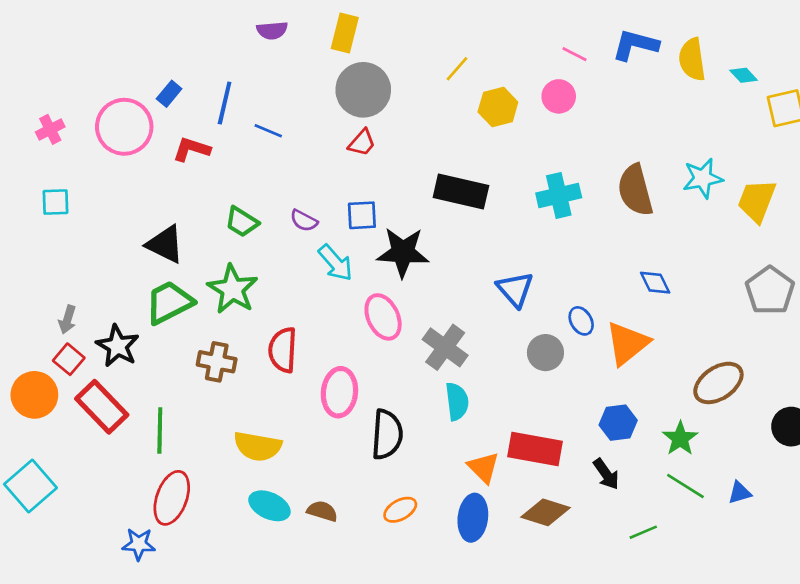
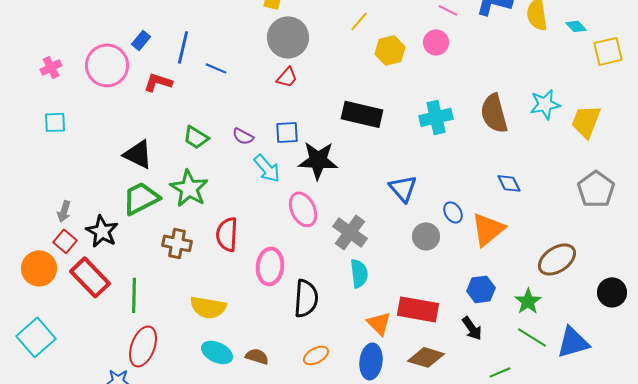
blue triangle: (740, 493) -> (573, 342), size x1.8

